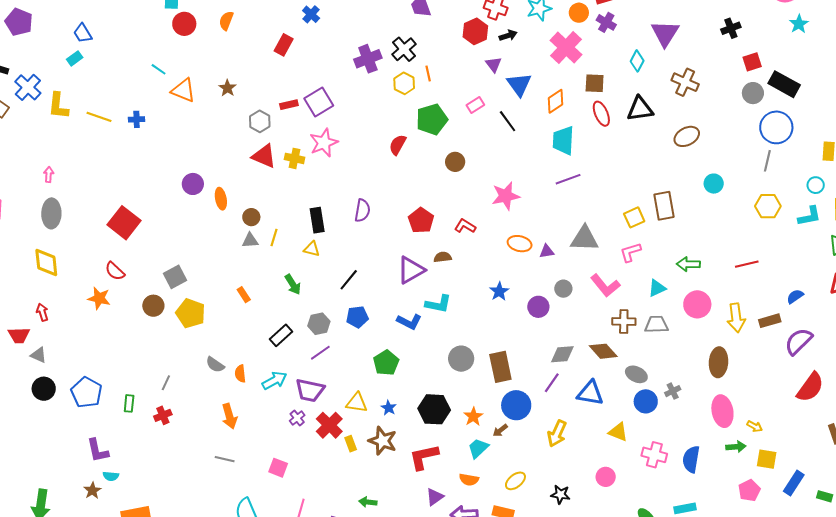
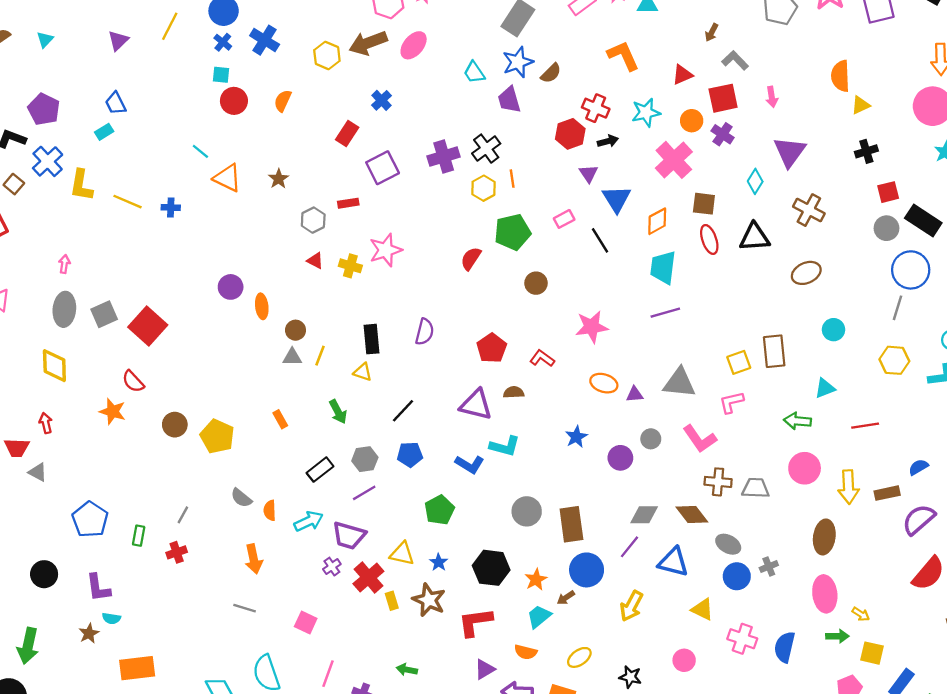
purple pentagon: (19, 22) -> (44, 109), moved
purple square: (319, 102) -> (383, 168), moved
red triangle: (264, 156) -> (315, 261), size x0.6
purple triangle: (411, 270) -> (476, 405), turned 40
gray square: (175, 277) -> (104, 314), moved
cyan triangle: (657, 288) -> (825, 388), moved
black circle: (44, 389) -> (44, 574), moved

